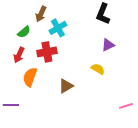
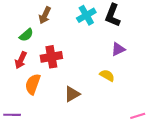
cyan cross: (58, 28) -> (86, 15), moved

